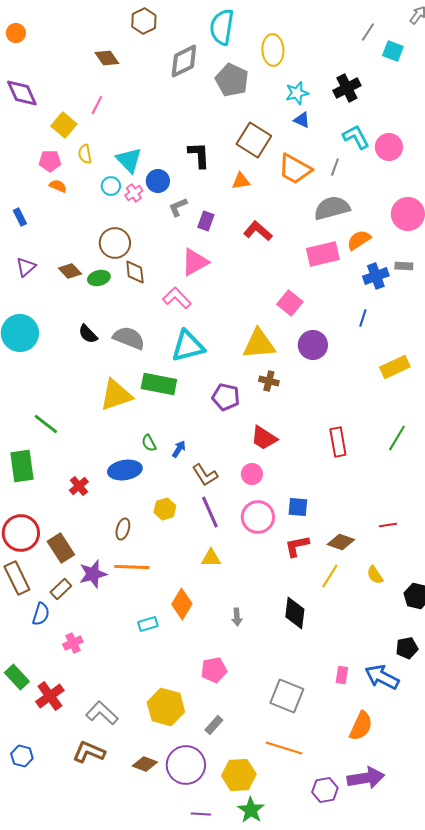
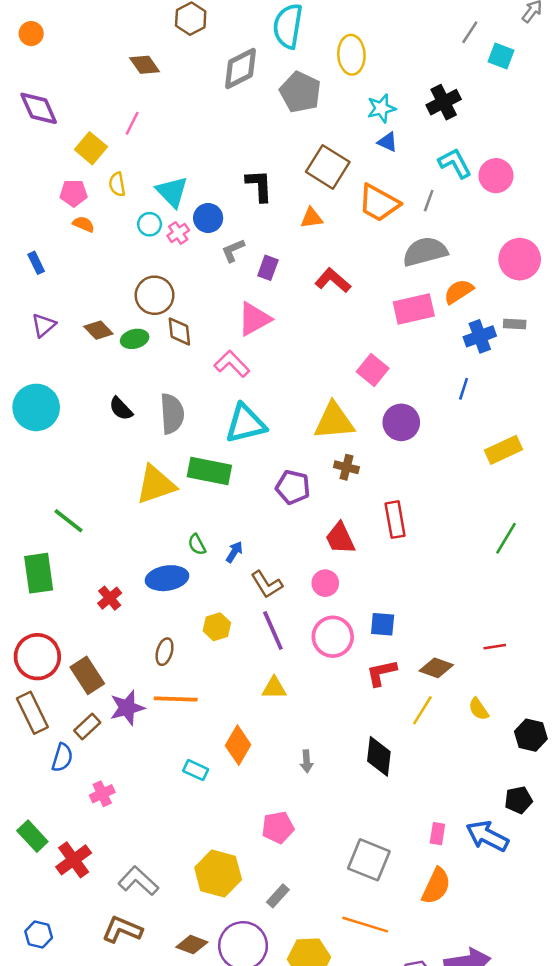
gray semicircle: (129, 338) -> (172, 414), turned 64
red trapezoid: (264, 438) -> (340, 538), turned 32
red rectangle: (338, 442) -> (395, 520), moved
cyan rectangle: (148, 624) -> (196, 770), turned 42
orange semicircle: (361, 726) -> (436, 886), moved

